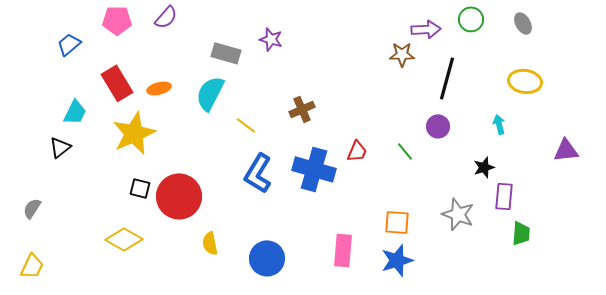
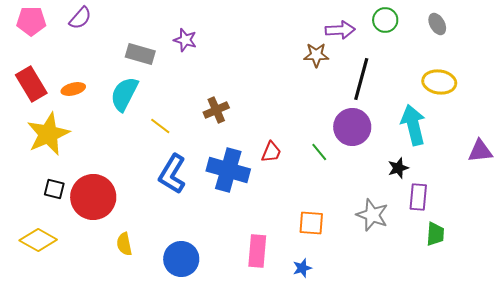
cyan arrow: (499, 124) -> (413, 125), size x2.0
purple circle: (438, 126) -> (352, 127), size x1.6
blue star: (397, 260) -> (302, 268), moved, size x0.6

